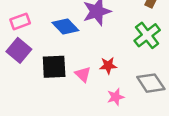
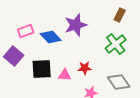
pink rectangle: (20, 21) -> (26, 31), moved
pink triangle: (83, 74) -> (65, 75), turned -40

